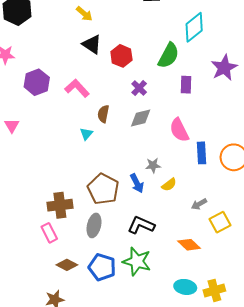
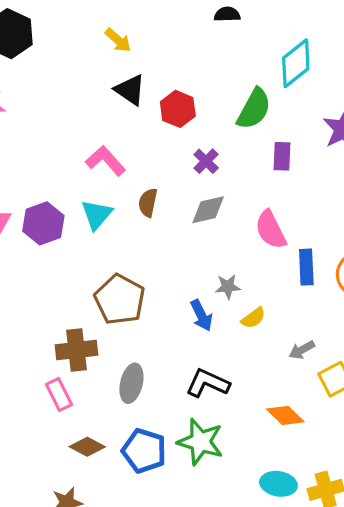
purple hexagon: (37, 82) -> (43, 223), moved
cyan triangle: (86, 134) -> (97, 215), moved, size x1.5
brown pentagon: (103, 189) -> (120, 299), moved

